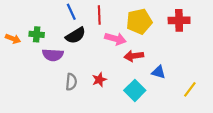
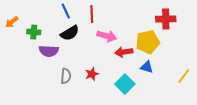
yellow pentagon: (139, 21) -> (148, 42), moved
orange arrow: (13, 39) -> (12, 22), moved, turned 120
yellow line: (190, 89) -> (184, 76), moved

